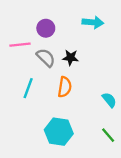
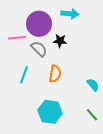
cyan arrow: (93, 22) -> (70, 14), moved
purple circle: (46, 28) -> (39, 24), size x1.6
black star: (70, 58) -> (60, 41), moved

